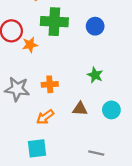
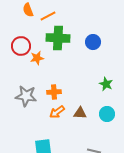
green star: (95, 75) -> (106, 84), moved
orange arrow: (45, 117) -> (57, 112), moved

